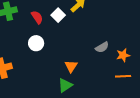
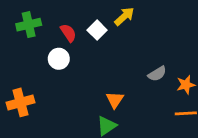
white circle: (36, 43) -> (59, 59), moved

